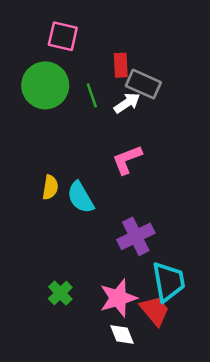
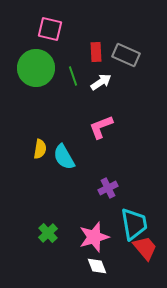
gray rectangle: (143, 84) -> (126, 55), moved
purple cross: (136, 236) -> (108, 188), size x0.7
red trapezoid: (155, 311) -> (145, 248), moved

